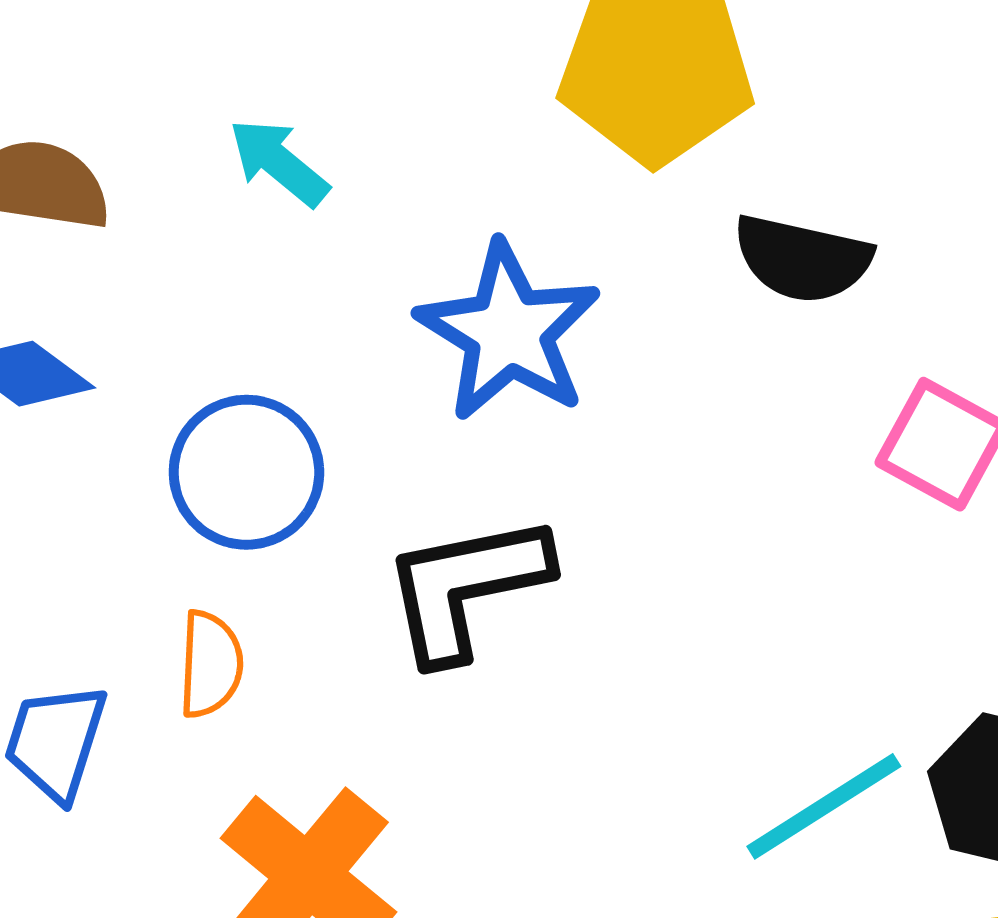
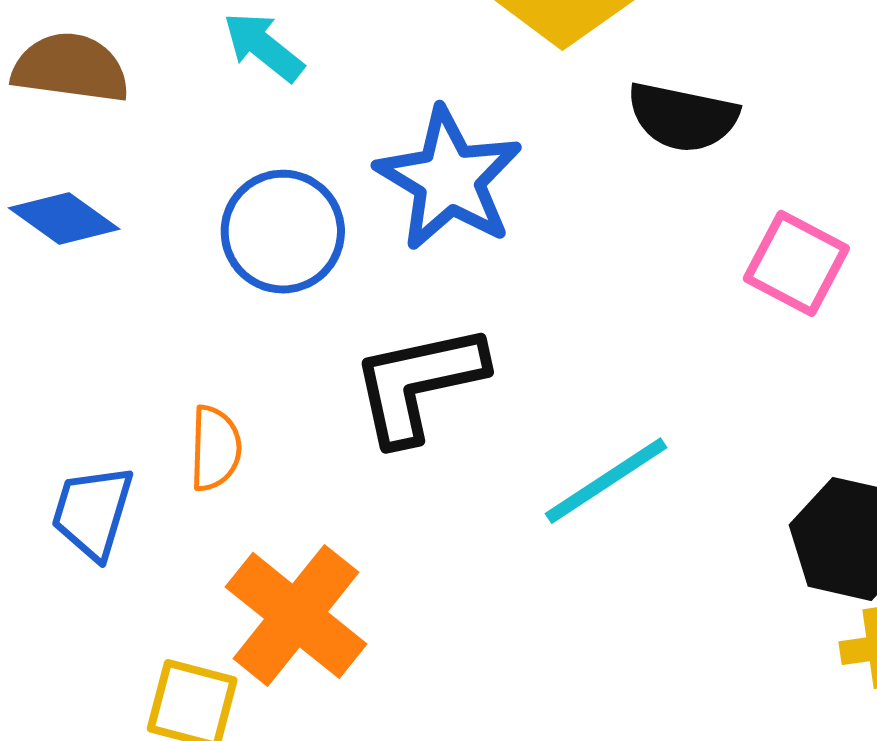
blue circle: (246, 472) -> (283, 232), moved
cyan line: (824, 806) -> (606, 481), moved

